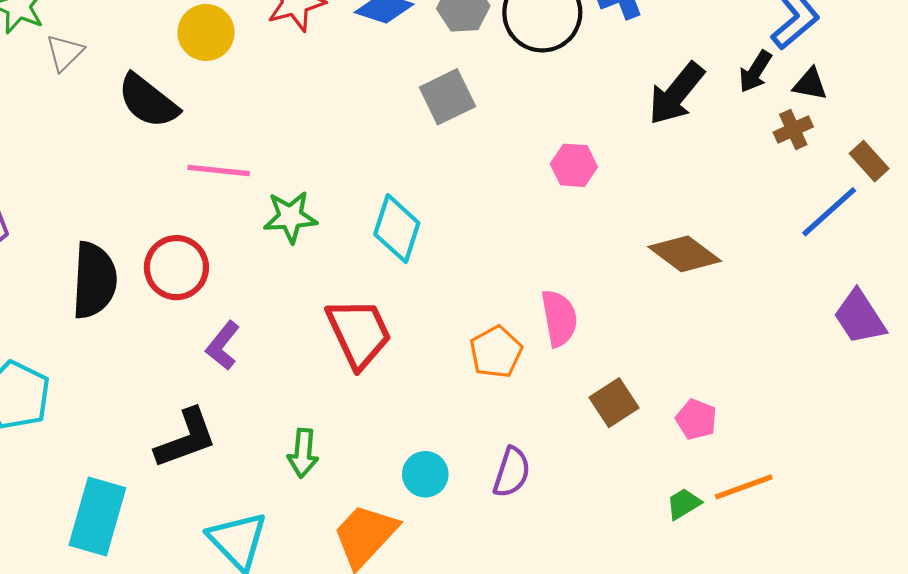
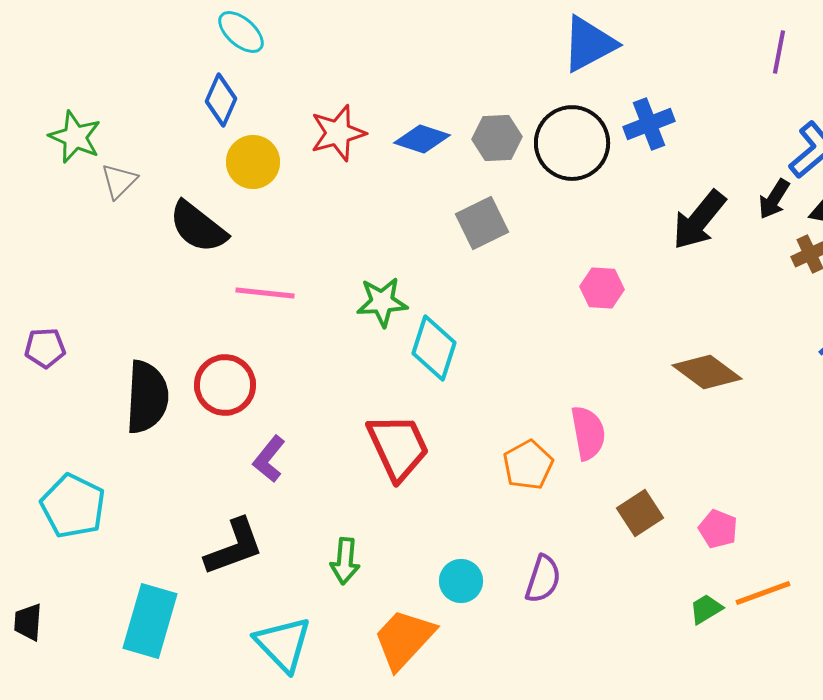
green star: (290, 217) -> (382, 302), moved

